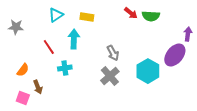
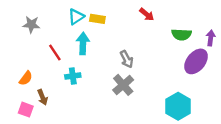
cyan triangle: (56, 15) -> (76, 17), moved
green semicircle: (151, 16) -> (181, 35), moved
gray star: (16, 27) -> (31, 24), moved
cyan hexagon: (148, 71) -> (178, 106), moved

